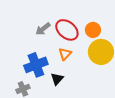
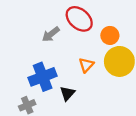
red ellipse: (67, 30) -> (79, 19), moved
orange triangle: (65, 54) -> (86, 65), moved

